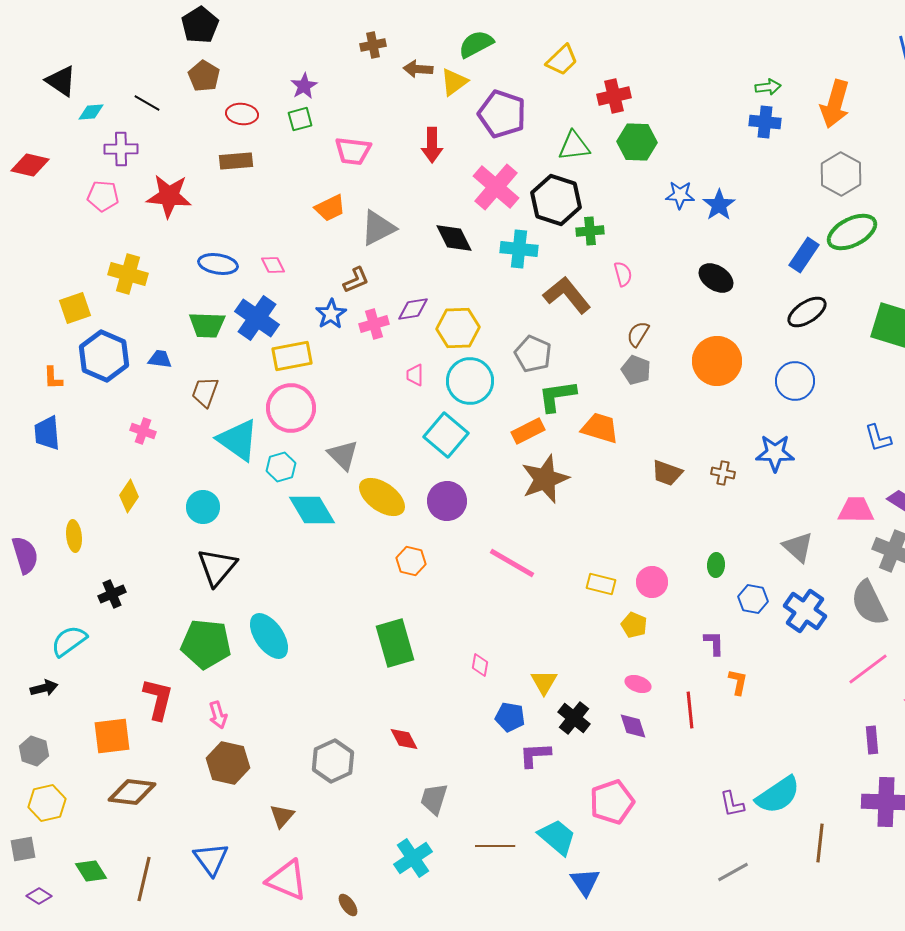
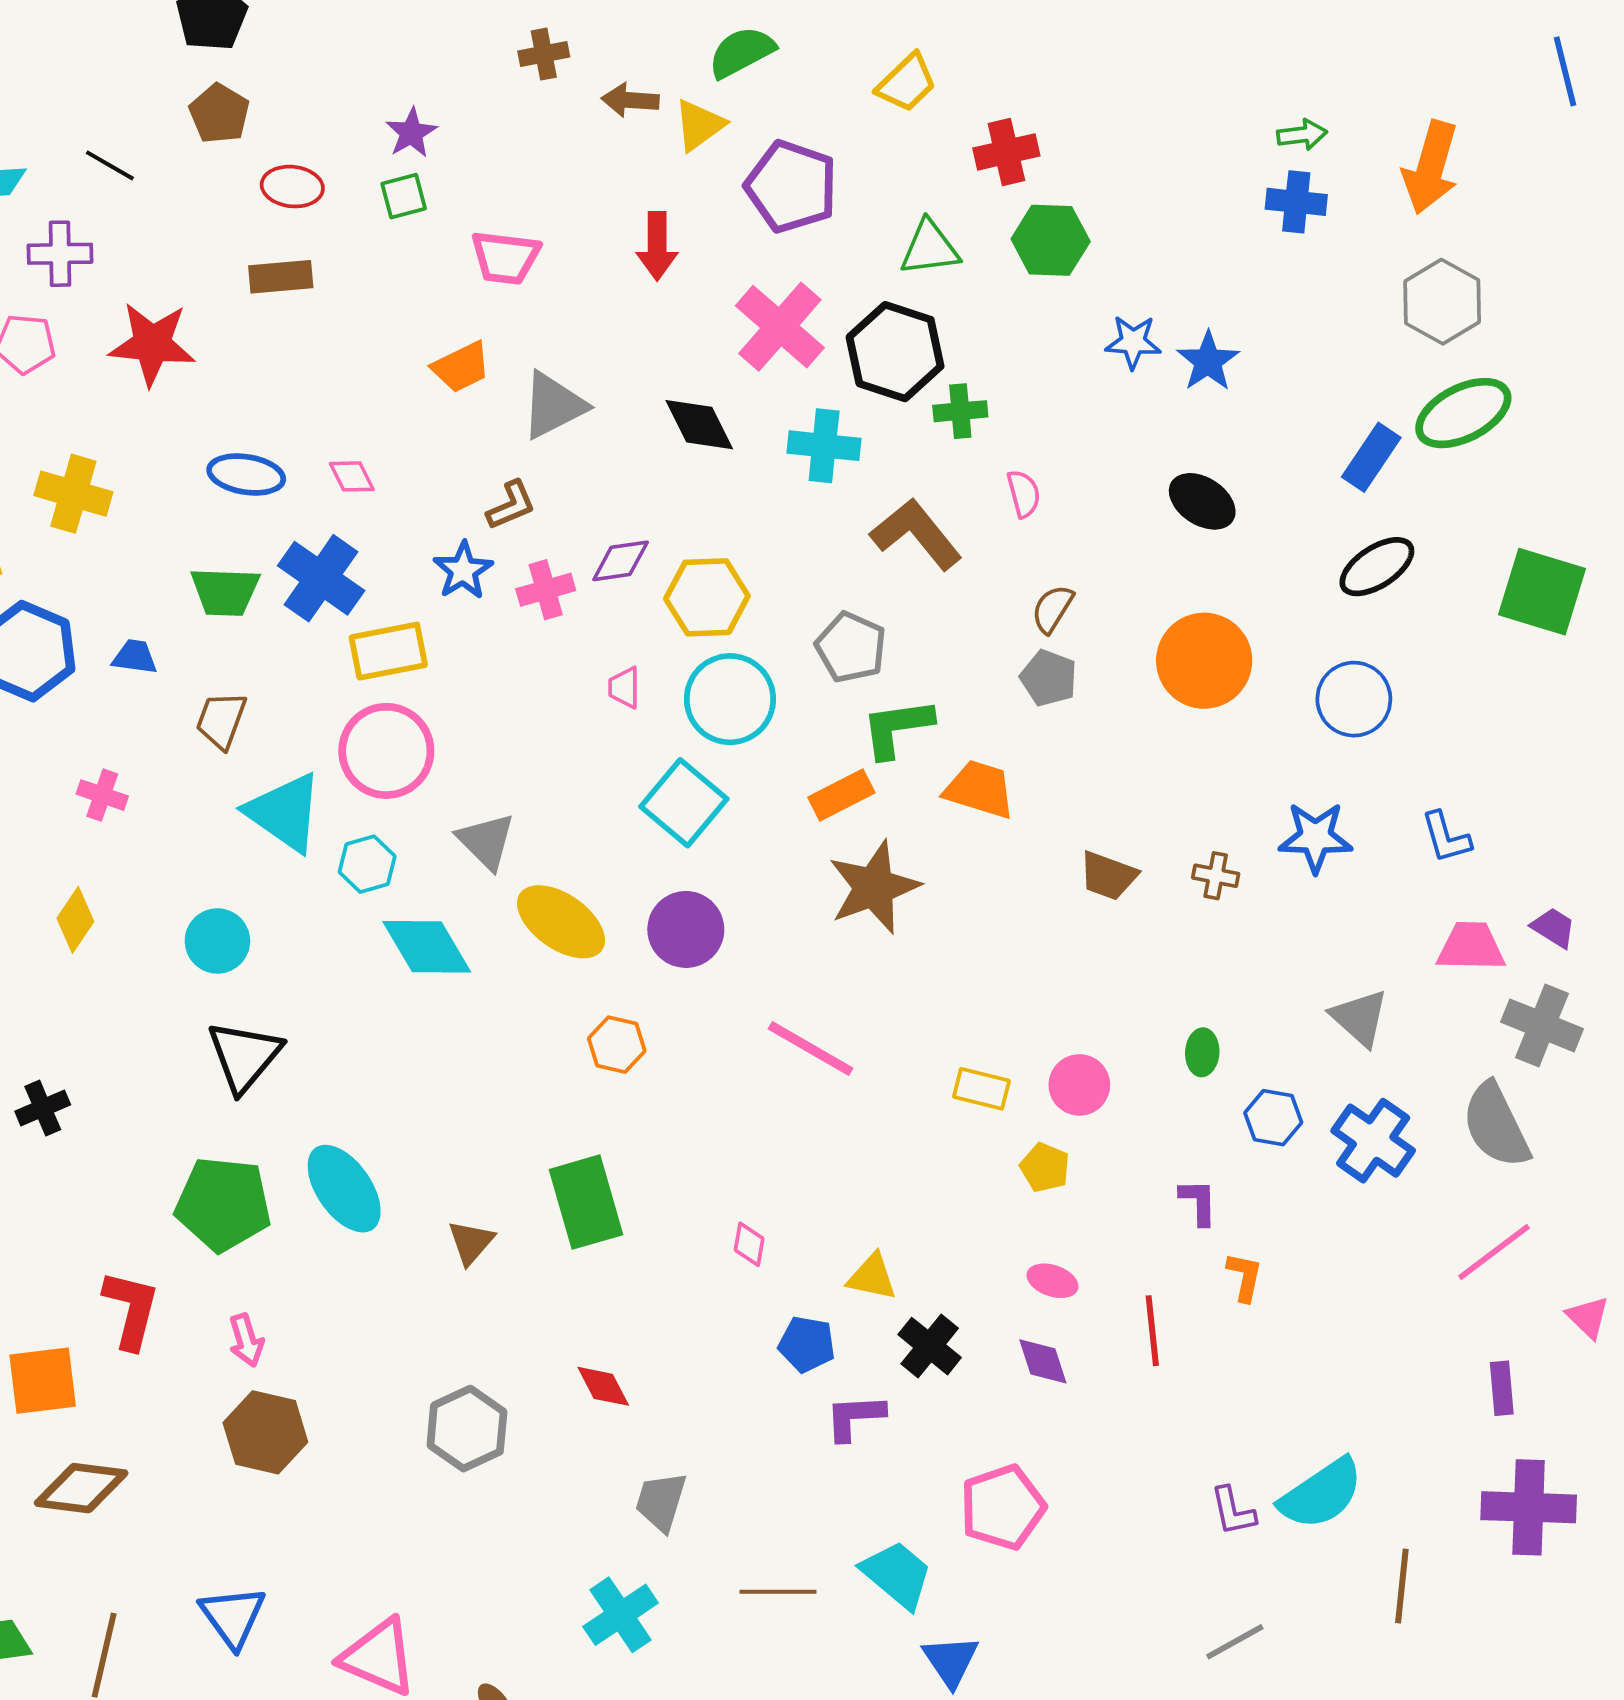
blue L-shape: (878, 438) -> (1446, 837), moved
yellow triangle: (544, 682) -> (872, 1277), turned -48
brown triangle: (282, 816) -> (471, 1242), moved

